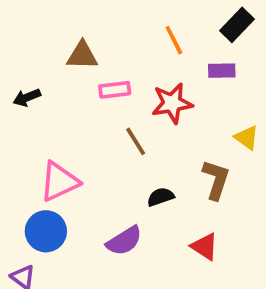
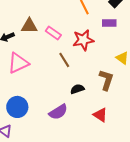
brown triangle: (82, 55) -> (29, 26), moved
pink rectangle: (115, 90) -> (53, 33), turned 42
pink triangle: (59, 182) -> (18, 63), moved

